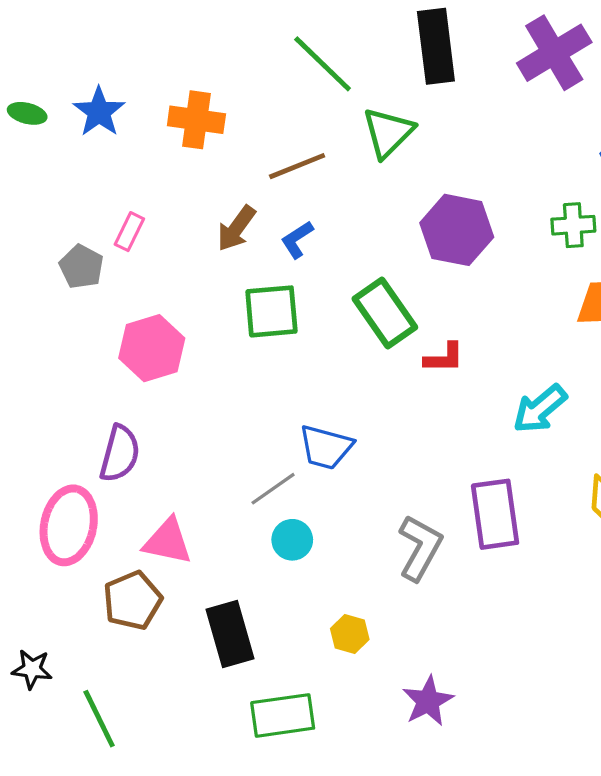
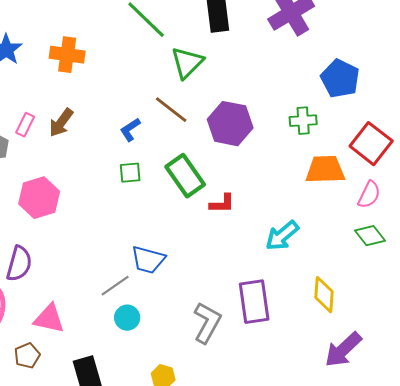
brown line: (297, 166) -> (171, 110), moved, turned 60
brown arrow: (236, 228) -> (61, 123), moved
green square: (271, 311) -> (130, 173), moved, size x0.6
brown pentagon: (133, 600) -> (27, 356), size x0.7

